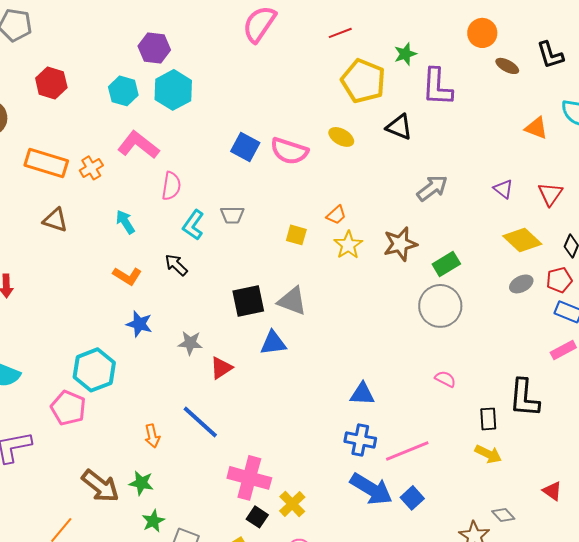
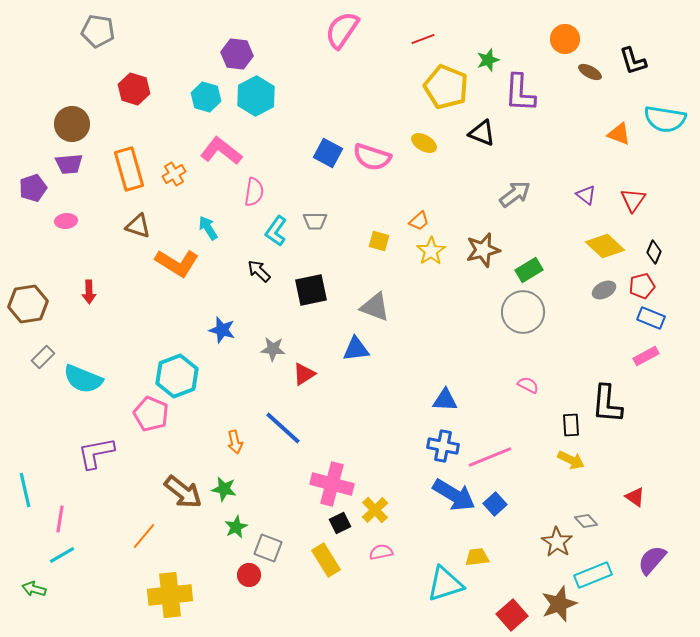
orange rectangle: (46, 163) -> (129, 169), turned 57
orange L-shape: (127, 276) -> (177, 263), moved, size x1.5
black square: (248, 301) -> (311, 290), moved
black square: (257, 517) -> (340, 523), turned 30

